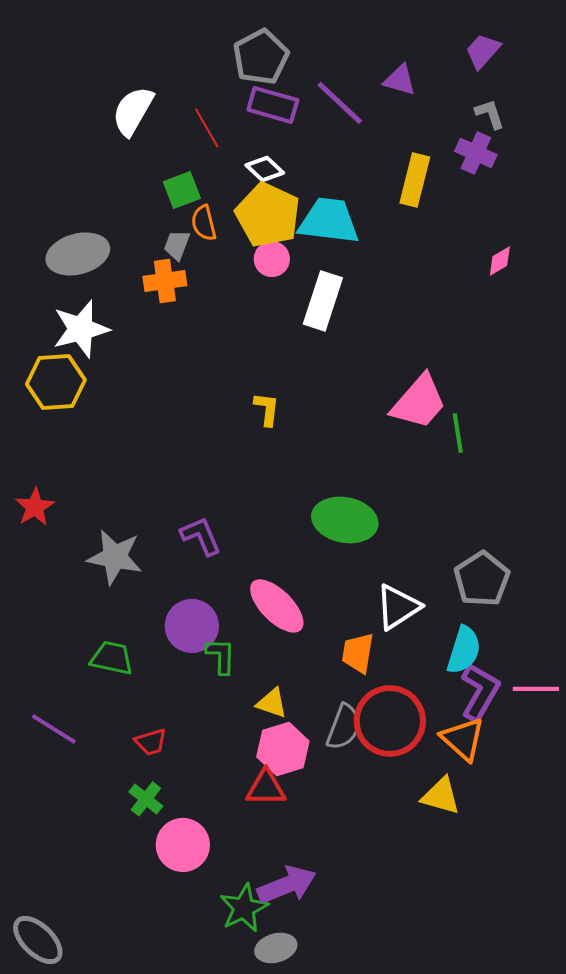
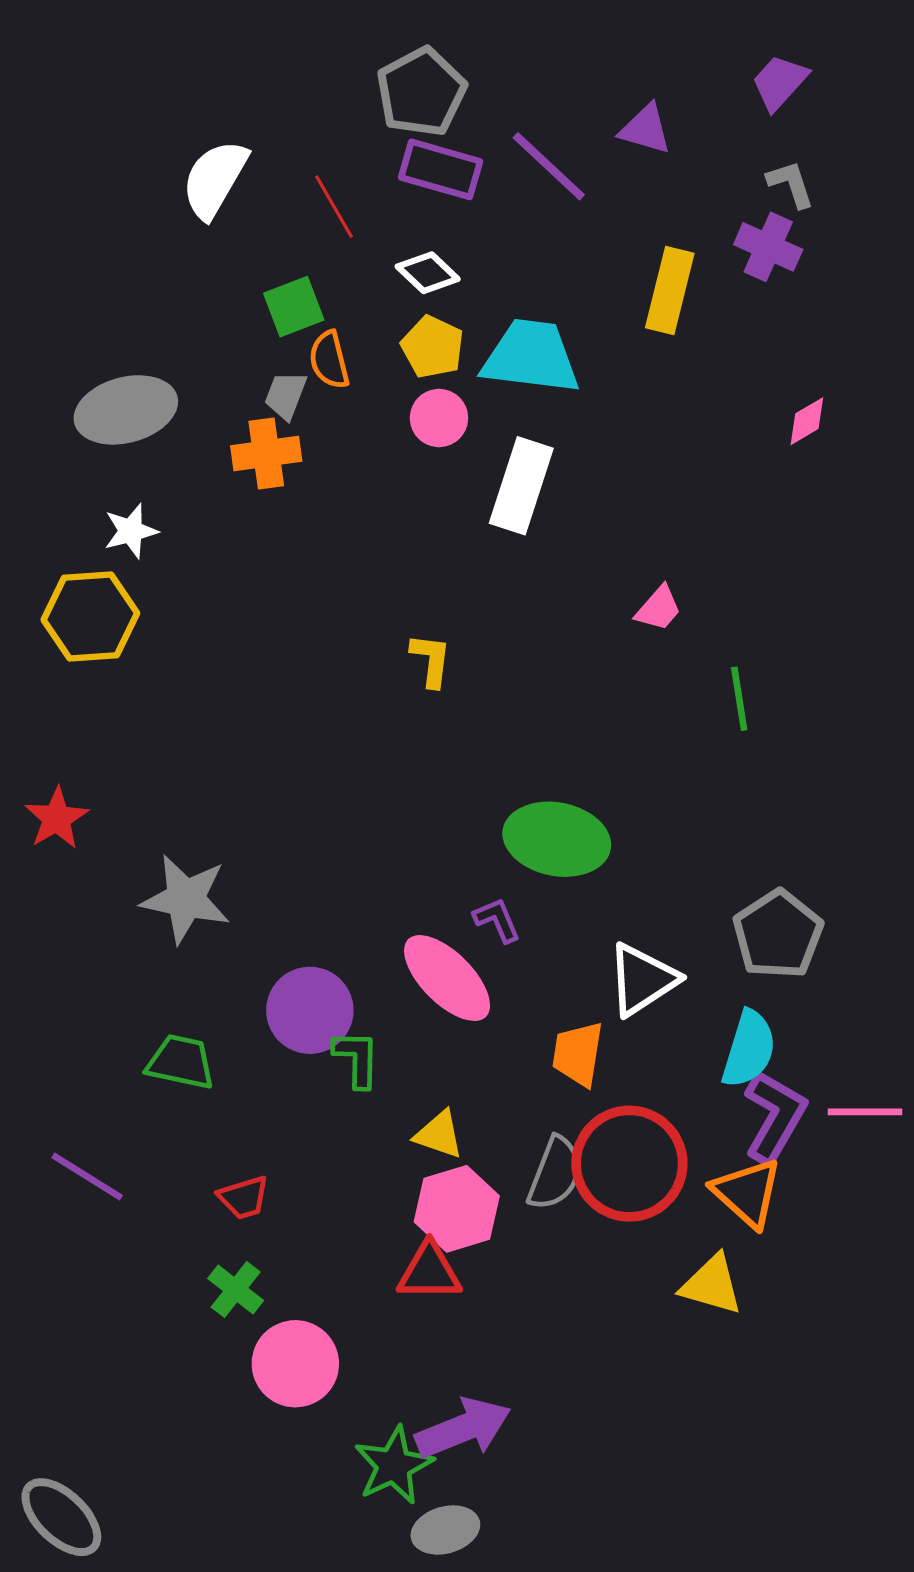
yellow pentagon: (268, 215) -> (433, 347), size x0.6
white star: (81, 329) -> (131, 531), size x0.6
pink trapezoid: (419, 402) -> (658, 608), moved, size x0.5
purple L-shape: (201, 536) -> (497, 920), moved, size x0.7

